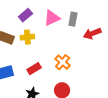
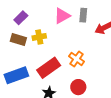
purple rectangle: (25, 15) -> (21, 18), moved
red rectangle: (34, 69) -> (49, 68), size x1.6

